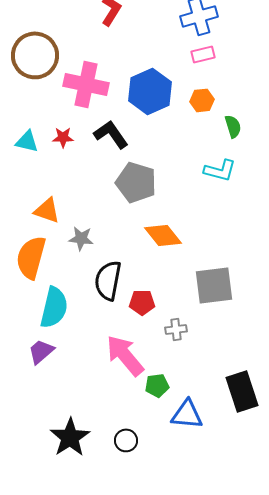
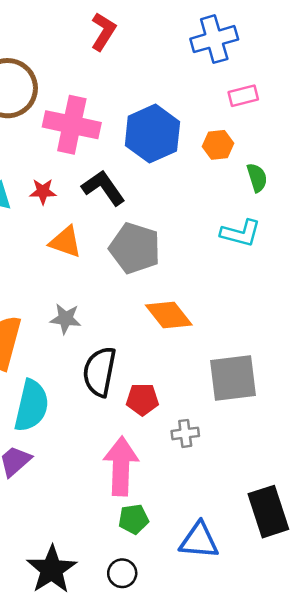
pink rectangle: (203, 54) -> (243, 96), moved
orange triangle: (47, 210) -> (66, 242), moved
pink arrow: (125, 355) -> (121, 466), turned 42
green pentagon: (157, 385) -> (134, 519), moved

